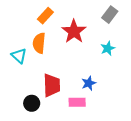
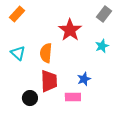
orange rectangle: (45, 16) -> (17, 14), moved
orange semicircle: (39, 43) -> (46, 53), moved

